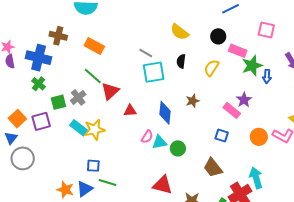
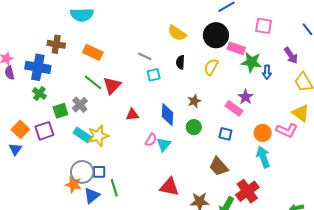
black circle: (218, 36) -> (216, 35), size x1.6
green star: (252, 66) -> (251, 62), turned 30
cyan square: (154, 72) -> (154, 75), size x0.6
red triangle: (110, 91) -> (112, 85), moved
cyan triangle: (159, 142) -> (164, 144), turned -35
green circle: (178, 148) -> (194, 127), moved
gray circle: (23, 158) -> (82, 172), moved
cyan arrow: (256, 178) -> (263, 157), moved
green line: (107, 182) -> (114, 188), turned 60
orange star: (65, 190) -> (73, 184), moved

